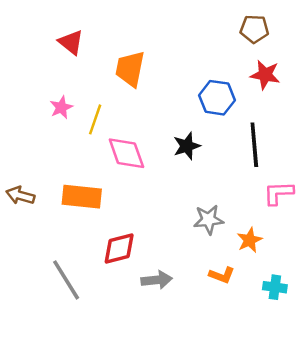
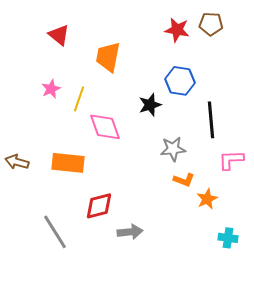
red star: (265, 75) -> (177, 30), moved
black star: (187, 146) -> (150, 105), moved
gray star: (209, 220) -> (173, 149), moved
orange L-shape: (222, 275) -> (184, 180), moved

